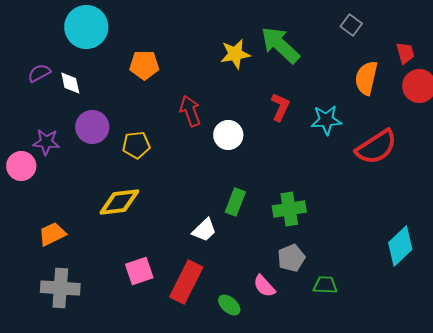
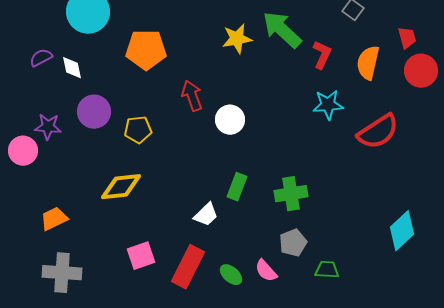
orange pentagon: (144, 65) -> (146, 50), size x1.4
red L-shape: (280, 107) -> (322, 55), moved
green ellipse: (229, 305) -> (231, 275), moved

